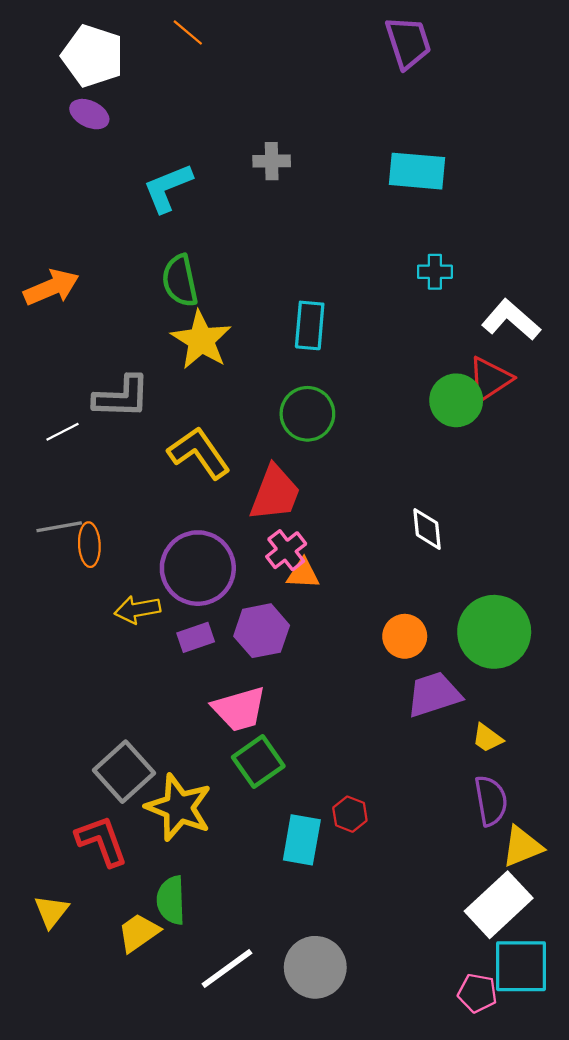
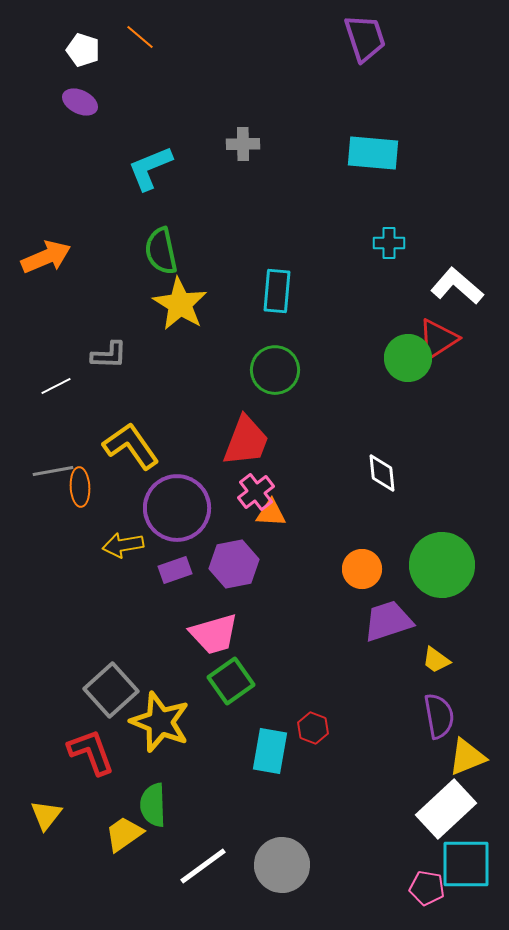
orange line: (188, 32) -> (140, 37), moved
white pentagon: (93, 56) -> (83, 50), size x0.6
gray L-shape: (122, 397) -> (109, 355), size x0.7
yellow L-shape: (199, 453) -> (131, 446), moved

